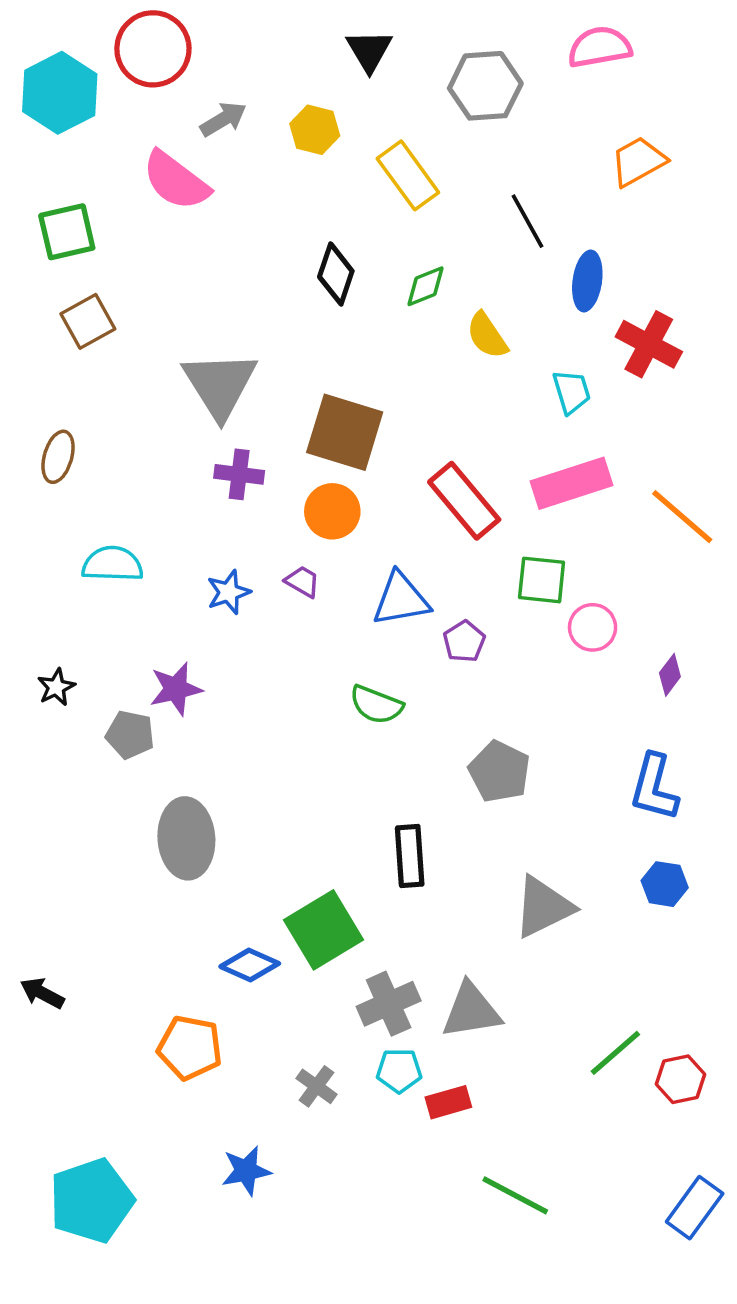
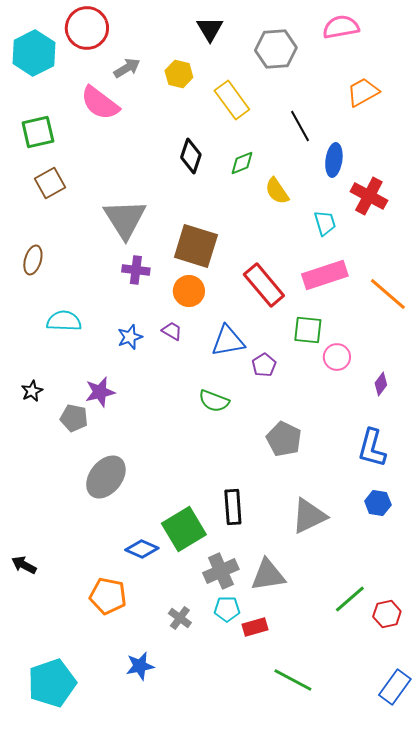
gray ellipse: (186, 838) -> (106, 477), turned 42
black rectangle: (410, 856) -> (233, 507), moved

